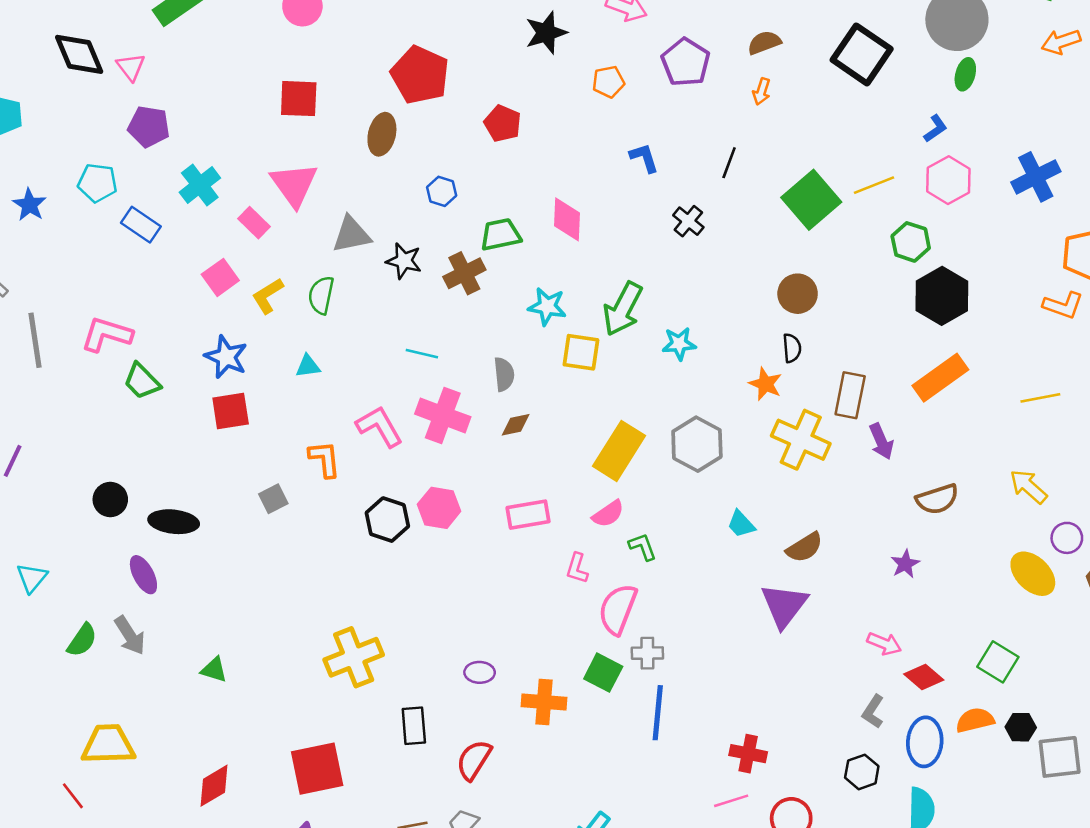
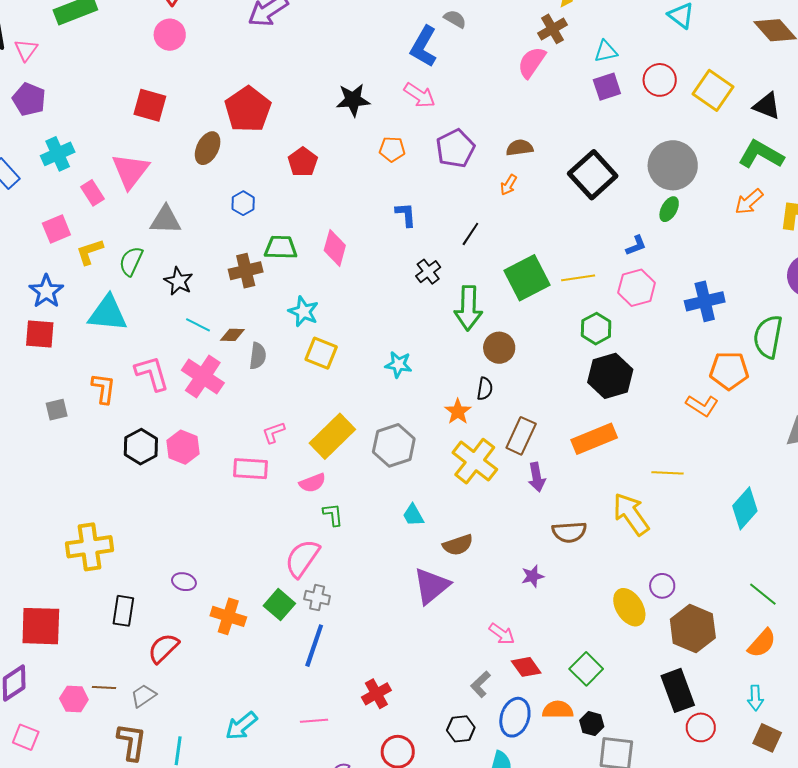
orange arrow: (1061, 42) -> (749, 202), turned -36
black star: (404, 261) -> (179, 281), moved
green arrow: (623, 309) -> (468, 308), moved, turned -39
cyan triangle: (308, 366) -> (108, 313), size x2.0
brown diamond: (516, 425) -> (232, 335), moved
yellow arrow: (1028, 486) -> (631, 514), moved, size x1.4
pink L-shape: (577, 568) -> (273, 432), moved, turned 40
red cross: (748, 754) -> (376, 694), turned 36
pink line: (731, 801) -> (314, 721), moved

